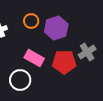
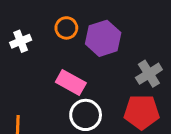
red pentagon: (64, 62) -> (142, 112), moved
white circle: (20, 80) -> (86, 115), moved

